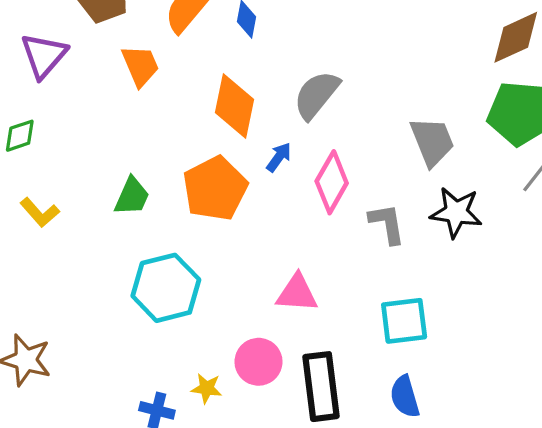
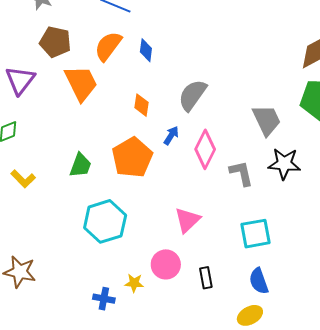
orange trapezoid: (140, 66) -> (81, 83), size x1.4
orange diamond: (235, 106) -> (141, 105), size x0.6
pink triangle: (297, 293) -> (187, 220), turned -44
black rectangle: (321, 387) -> (206, 278), size x0.5

